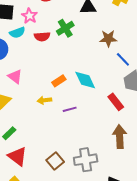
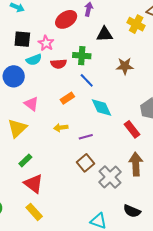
green cross: (65, 28) -> (82, 56), turned 36
blue line: (123, 59) -> (87, 80), moved
orange rectangle: (59, 81) -> (67, 98), moved
gray cross: (86, 160) -> (110, 177), moved, turned -35
brown square: (55, 161) -> (86, 163), moved

